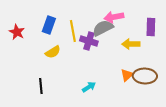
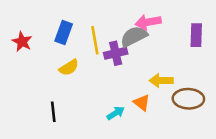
purple cross: (89, 41) -> (116, 53), turned -30
yellow arrow: (131, 44) -> (161, 81), moved
orange triangle: (127, 75) -> (142, 103), moved, turned -40

